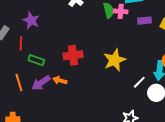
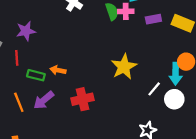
purple star: (31, 20) -> (26, 31), turned -30
red cross: (73, 55) -> (83, 99), moved
orange arrow: (60, 80) -> (58, 70), moved

